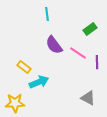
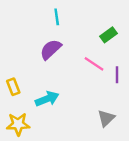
purple semicircle: (54, 45) -> (51, 49), moved, turned 84
yellow rectangle: (24, 67) -> (13, 87), moved, turned 32
gray triangle: (88, 98) -> (106, 118), turned 49

